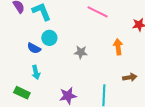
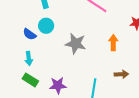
gray star: (81, 52) -> (76, 44), size x1.5
green rectangle: (22, 93) -> (30, 80), moved

